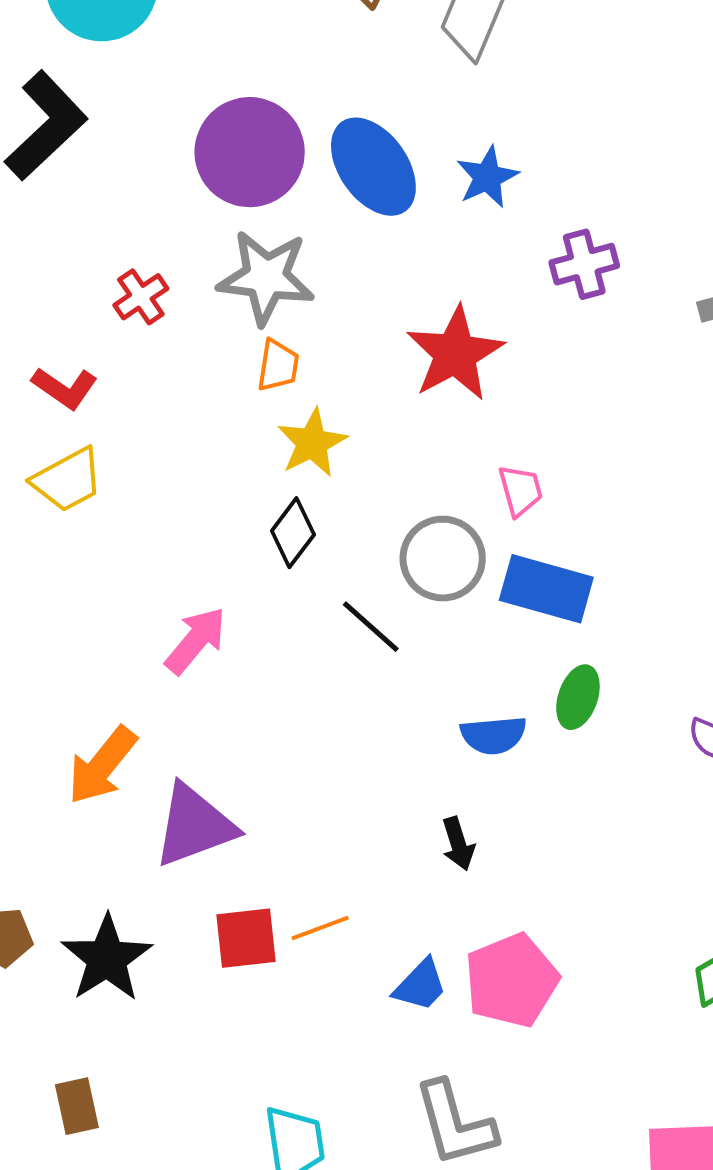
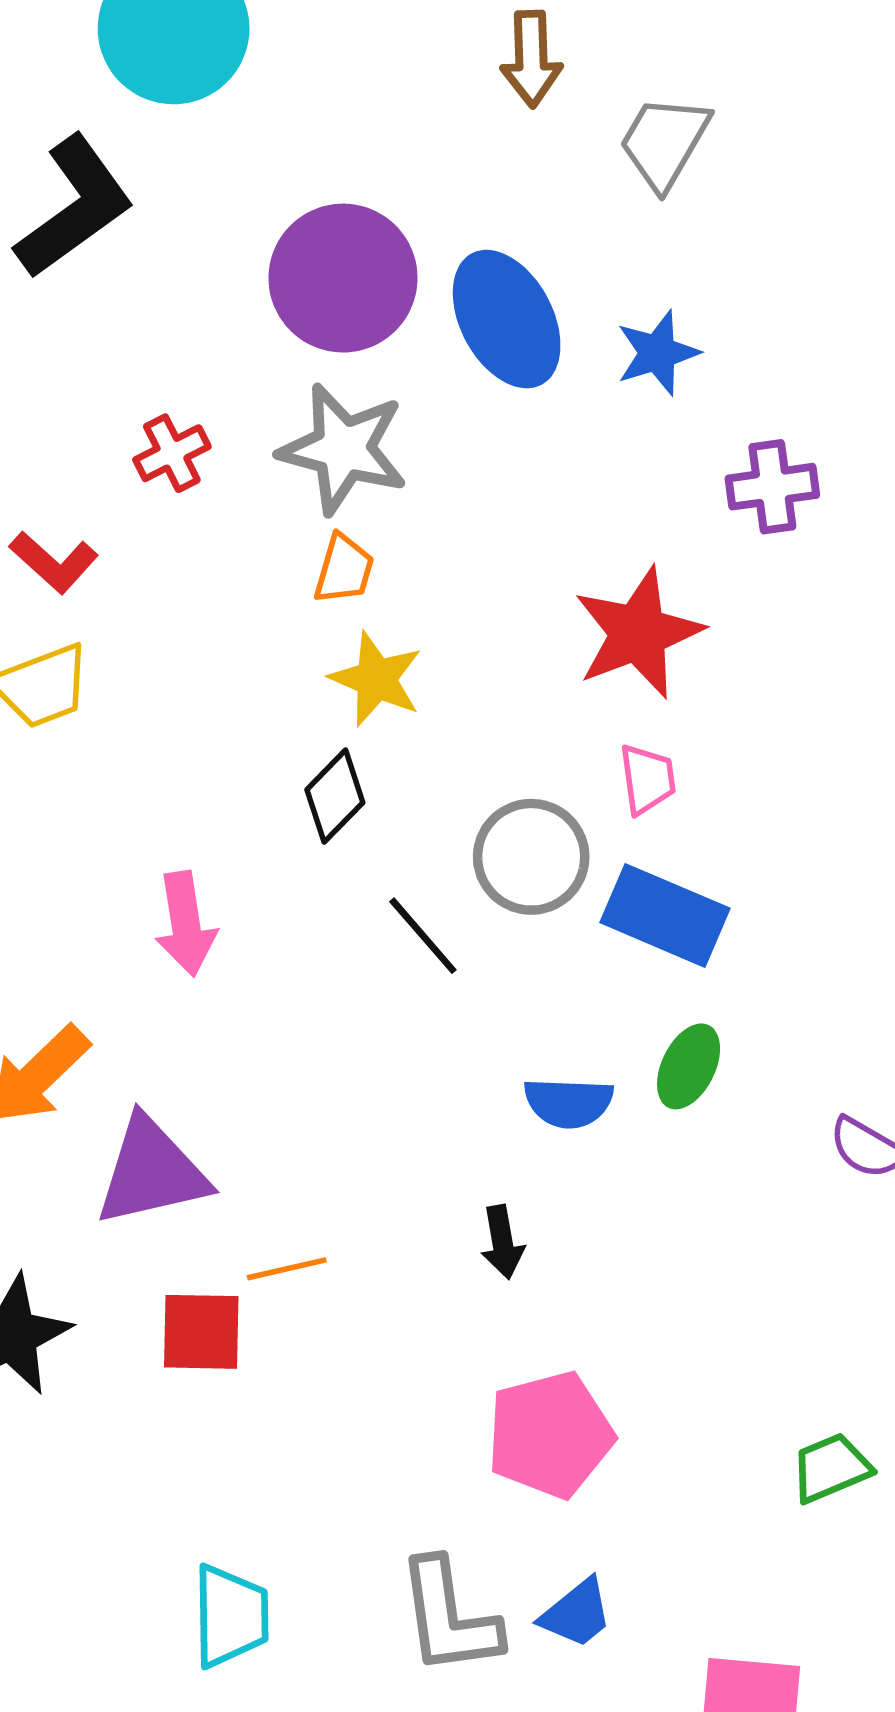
red star: (455, 354) -> (638, 633), moved
yellow star: (312, 443) -> (376, 679), turned -30
pink arrow: (196, 640) -> (186, 924), turned 124
orange line: (320, 928) -> (287, 1269), moved
blue trapezoid: (420, 985) -> (577, 1613), moved

